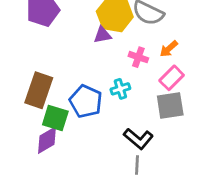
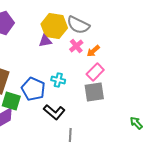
pink cross: (138, 57) -> (76, 46), moved, turned 32
cyan cross: (120, 89) -> (58, 80), turned 32
black L-shape: (138, 139) -> (54, 112), moved

